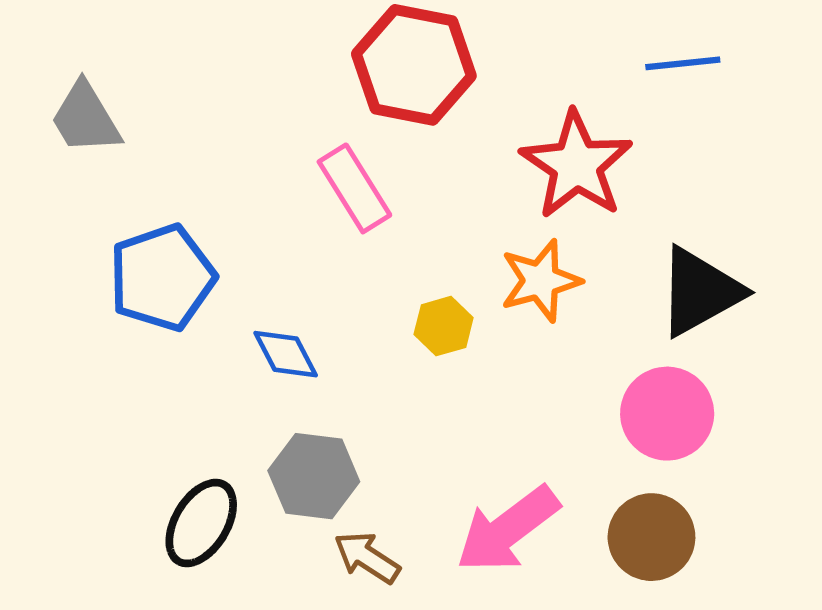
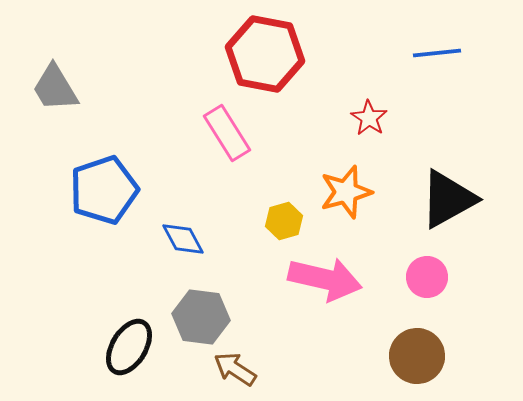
red star: (576, 165) -> (369, 118), size x0.5
pink circle: (667, 414) -> (427, 277), size x0.7
pink arrow: (508, 529) -> (325, 279), moved, turned -130

